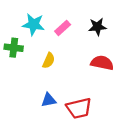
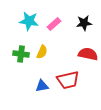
green cross: (14, 48) -> (21, 54), moved
red trapezoid: (79, 108) -> (68, 80), moved

